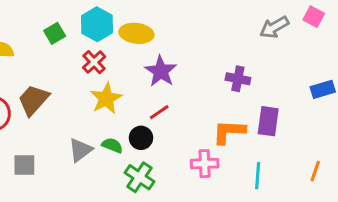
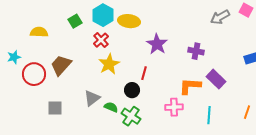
purple star: (161, 71) -> (157, 44), moved
red line: (159, 112) -> (144, 73), turned -40
purple rectangle: (268, 121) -> (216, 79), turned -54
green semicircle: (112, 145) -> (111, 107), moved

